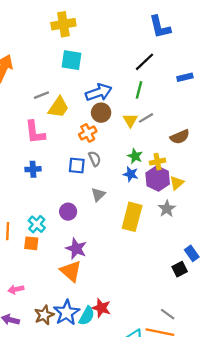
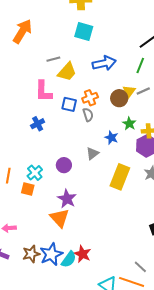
brown circle: (101, 113) -> (119, 98), moved
gray semicircle: (95, 159) -> (88, 115), moved
blue square: (77, 166) -> (69, 104), moved
blue cross: (33, 169) -> (38, 124), turned -32
blue star: (131, 174) -> (111, 138), moved

